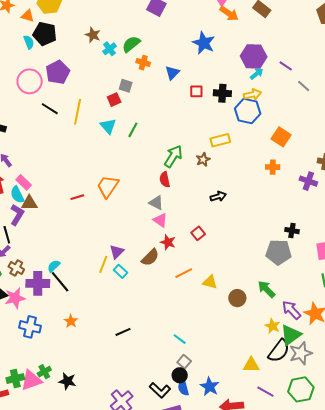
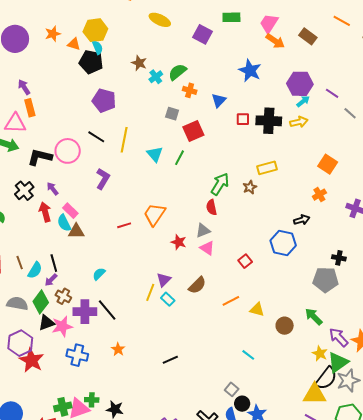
cyan semicircle: (29, 42) -> (98, 48), moved
purple pentagon: (58, 72) -> (104, 100), turned -30
pink circle: (30, 81) -> (68, 151), moved
black cross: (222, 93) -> (269, 121), size x1.4
red square: (114, 100) -> (193, 131), moved, size x1.5
blue hexagon: (248, 111) -> (283, 243), moved
orange cross: (273, 167) -> (319, 195), turned -32
black arrow: (218, 196) -> (302, 220), moved
gray triangle: (156, 203) -> (203, 231), turned -49
purple L-shape: (17, 215) -> (103, 179), moved
red star: (168, 242) -> (179, 242), moved
cyan semicircle: (54, 266) -> (99, 274), moved
cyan line: (180, 339) -> (248, 355), moved
yellow triangle: (251, 365) -> (315, 394), moved, size x1.4
green cross: (44, 372) -> (92, 400), turned 32
black circle: (180, 375) -> (242, 404), moved

